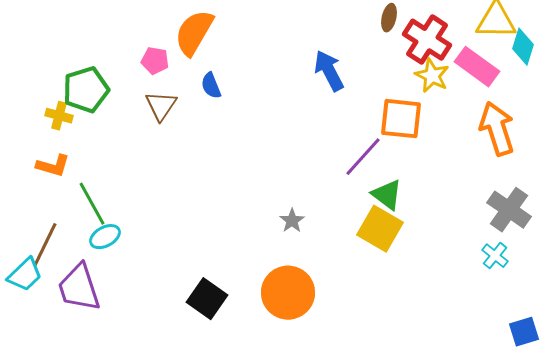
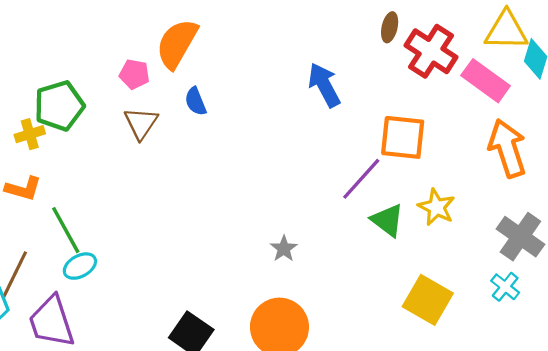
yellow star: (432, 76) -> (436, 207), moved
yellow cross: (59, 116) -> (30, 134), turned -32
yellow square: (380, 229) -> (428, 300), moved

